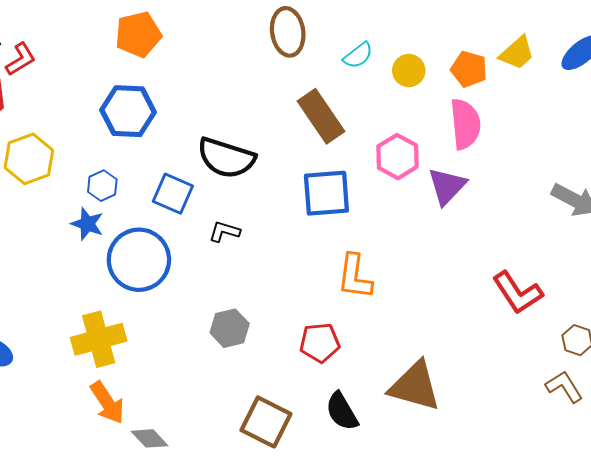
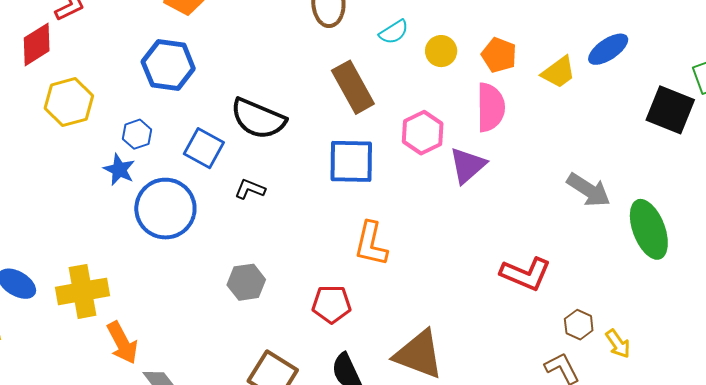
yellow trapezoid: (517, 53) -> (559, 72), moved
red L-shape: (518, 293) -> (526, 274), turned -39
yellow cross: (99, 339) -> (82, 291), moved

